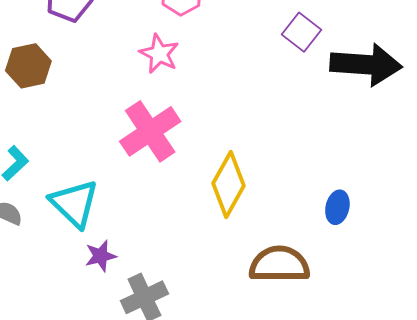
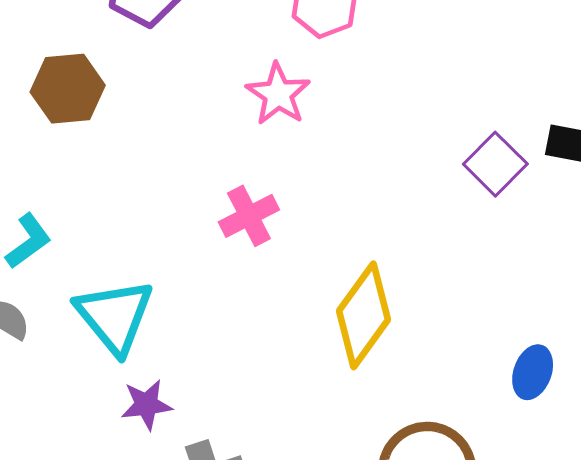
purple square: (302, 32) -> (495, 164), moved
pink cross: (150, 131) -> (249, 216), size x0.6

